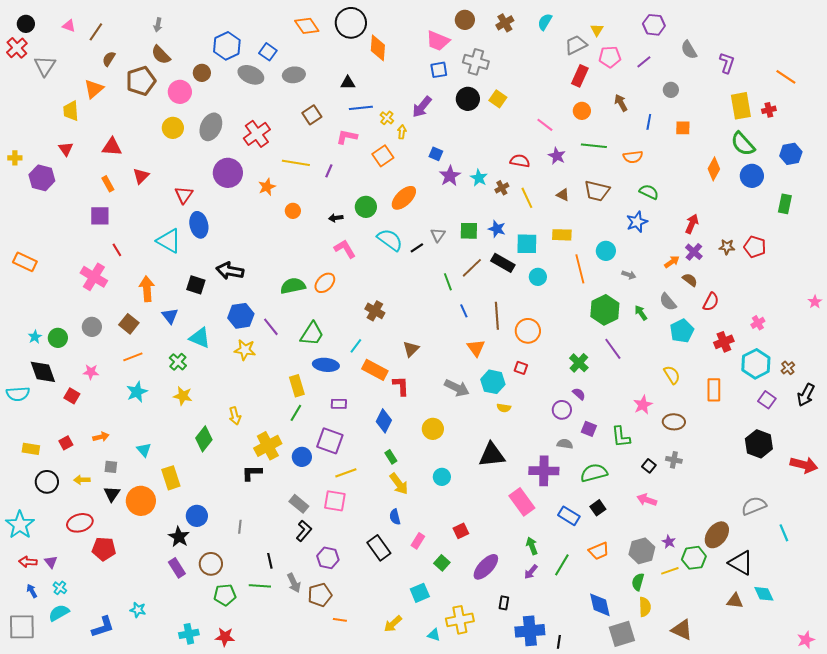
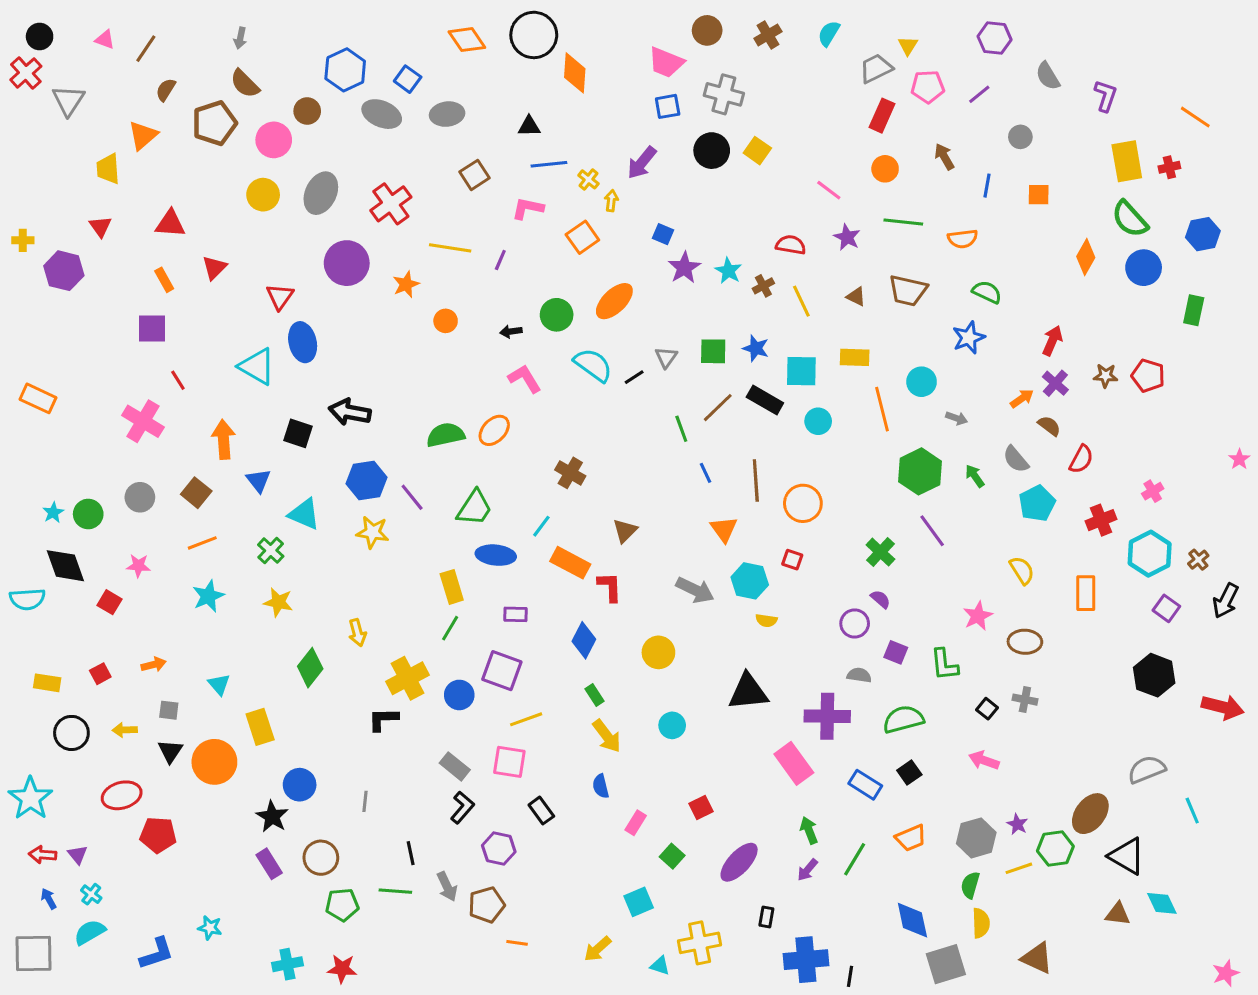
black rectangle: (379, 548) -> (541, 811), moved, size x0.7

